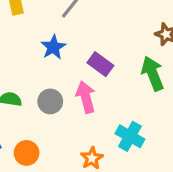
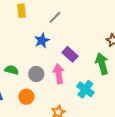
cyan cross: (130, 136) -> (85, 89), moved
orange circle: (27, 153) -> (26, 97), moved

